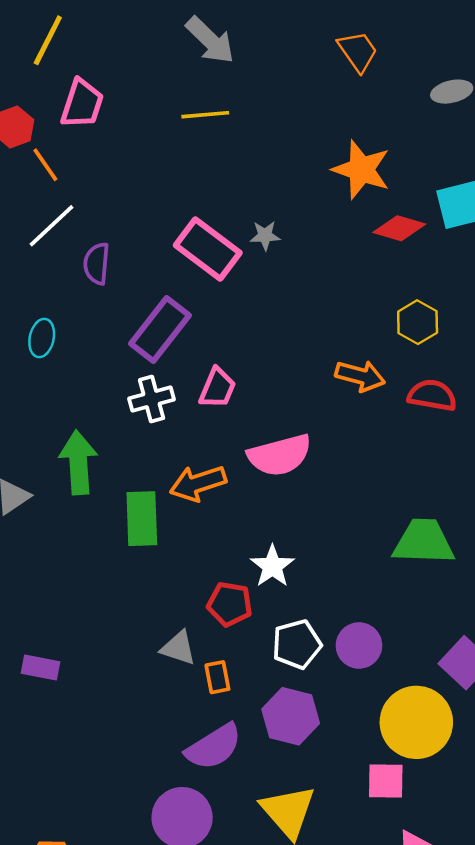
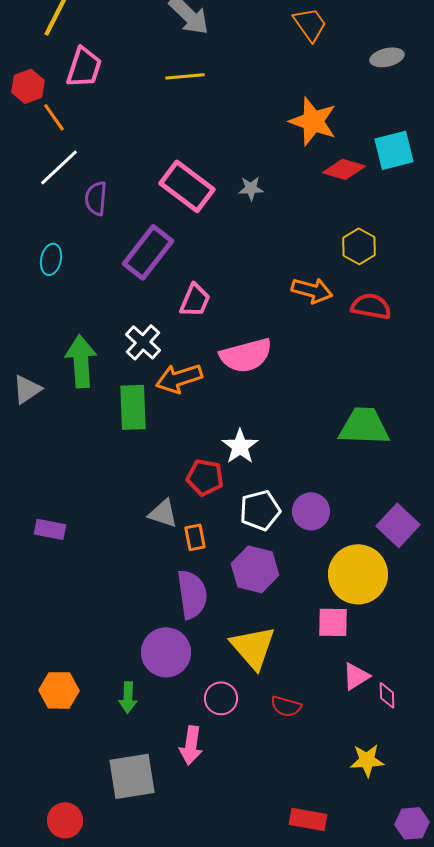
gray star: (265, 236) -> (251, 188), moved
white cross: (152, 399) -> (143, 342), moved, turned -33
purple semicircle: (214, 747) -> (192, 594), turned -66

